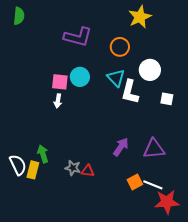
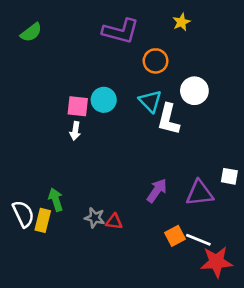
green semicircle: (19, 16) -> (31, 32), moved, turned 48
yellow star: (140, 17) -> (181, 22), size x0.6
purple L-shape: (78, 37) -> (121, 31), moved
white square: (167, 99) -> (229, 176), moved

